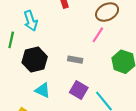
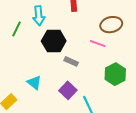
pink line: (98, 35) -> (98, 44), turned 63
black hexagon: (35, 60) -> (54, 41), moved

